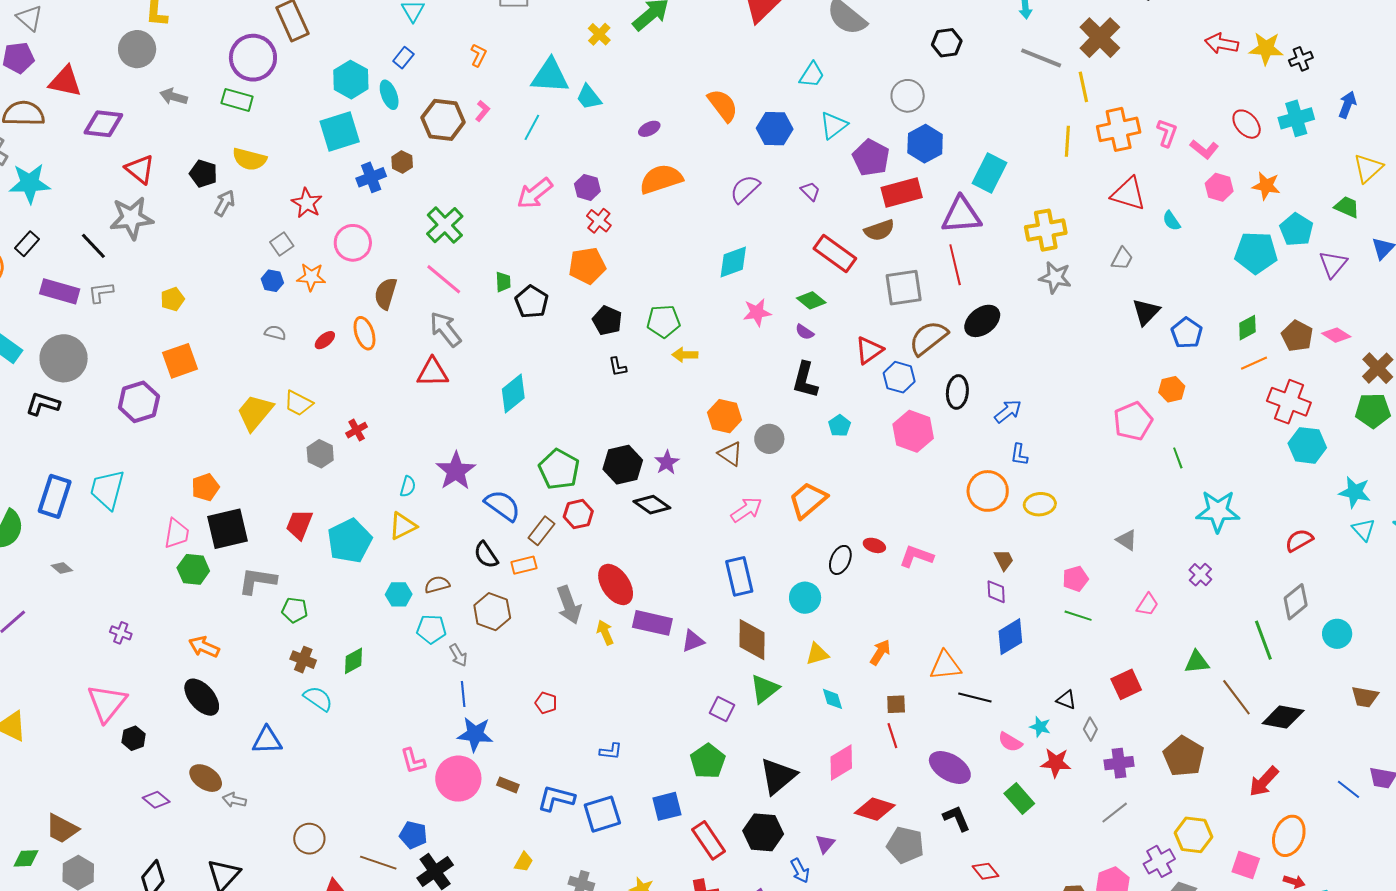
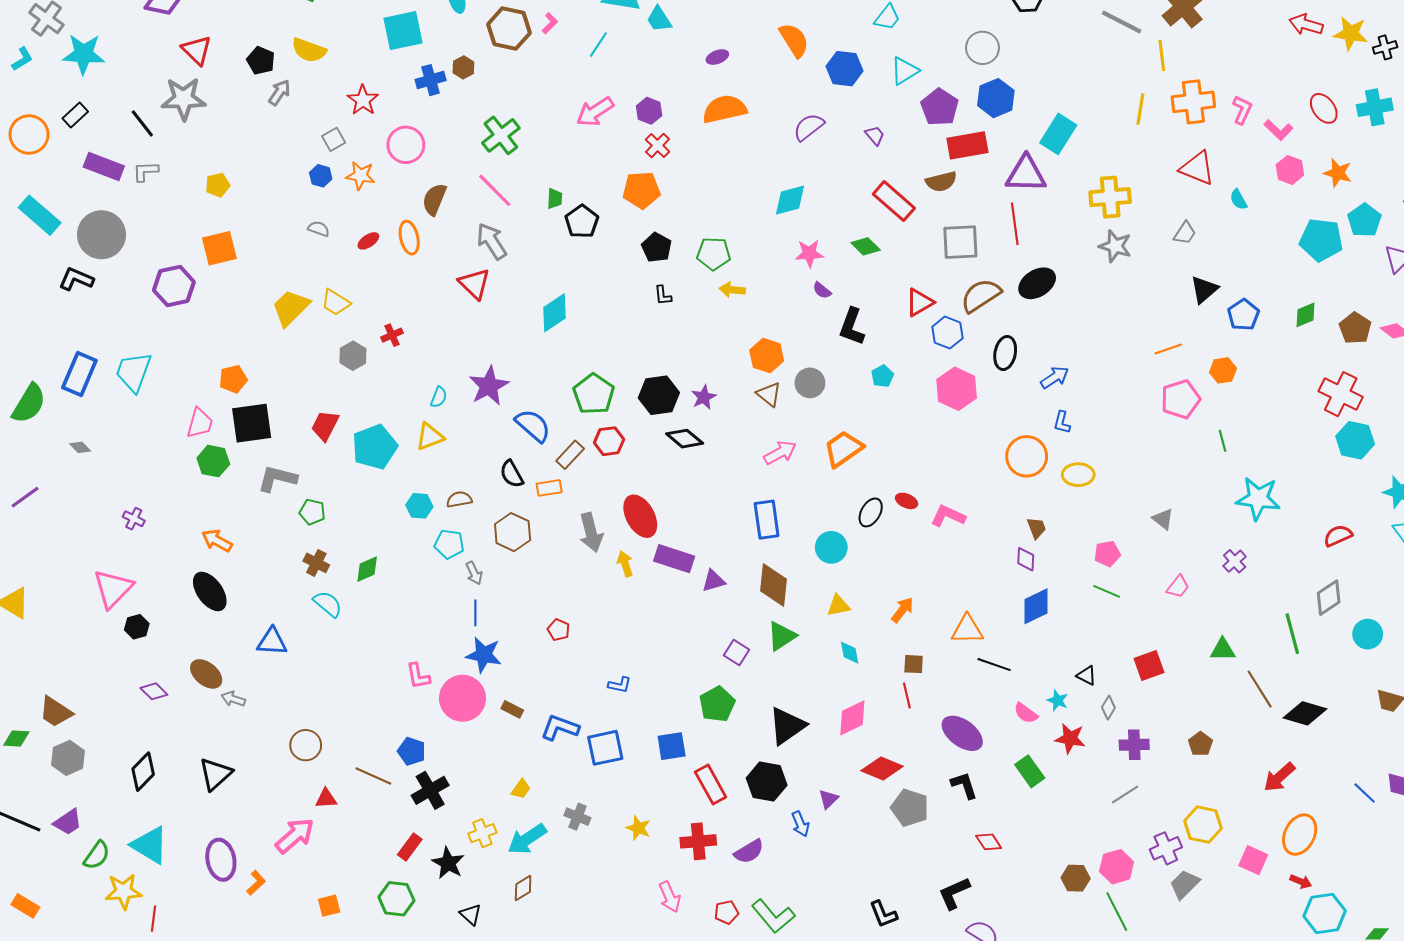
purple semicircle: (805, 332) -> (822, 290), moved
orange line: (1254, 363) -> (1168, 349), moved
red triangle: (433, 372) -> (475, 284), turned 40
brown pentagon: (1184, 756) -> (1200, 744), size x0.6

